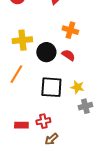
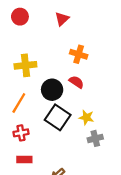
black circle: (46, 52) -> (52, 90), moved
black square: (51, 87) -> (58, 117), turned 30
red cross: (43, 121) -> (21, 133), moved

